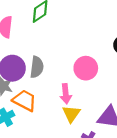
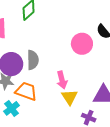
pink circle: (86, 68) -> (82, 44), moved

